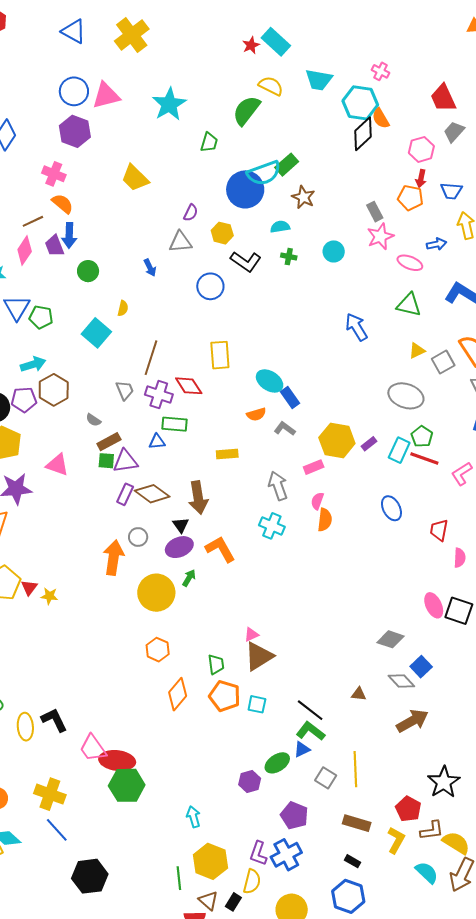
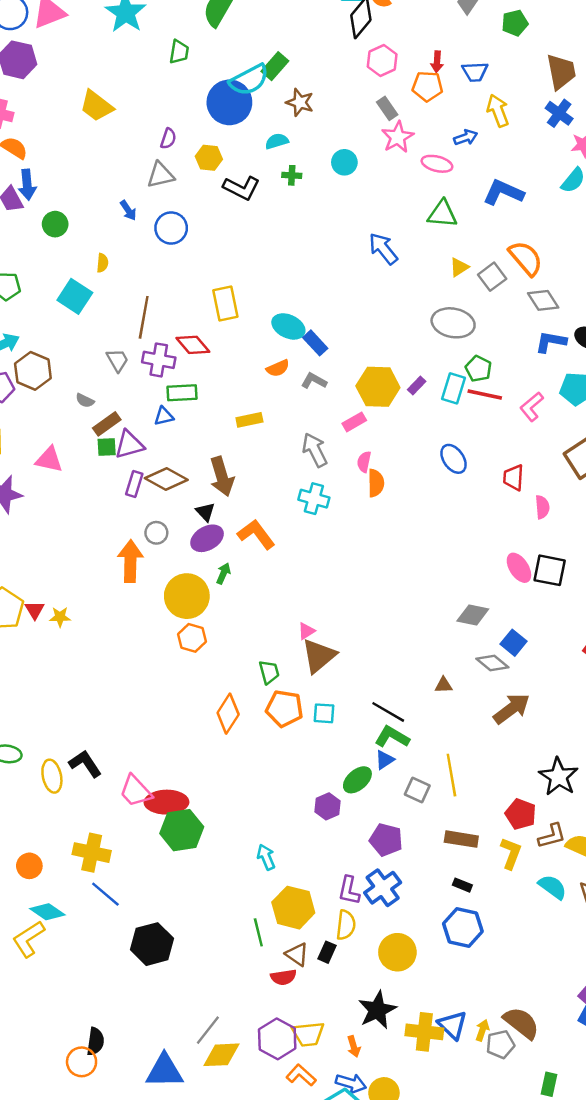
pink hexagon: (421, 149) -> (382, 61), moved
blue circle: (210, 286) -> (171, 228), moved
orange hexagon: (158, 650) -> (192, 638), moved

